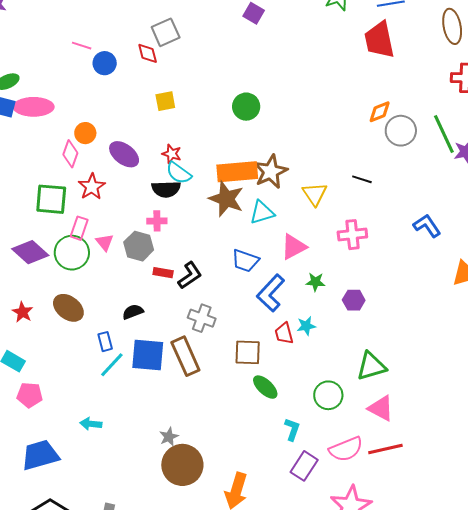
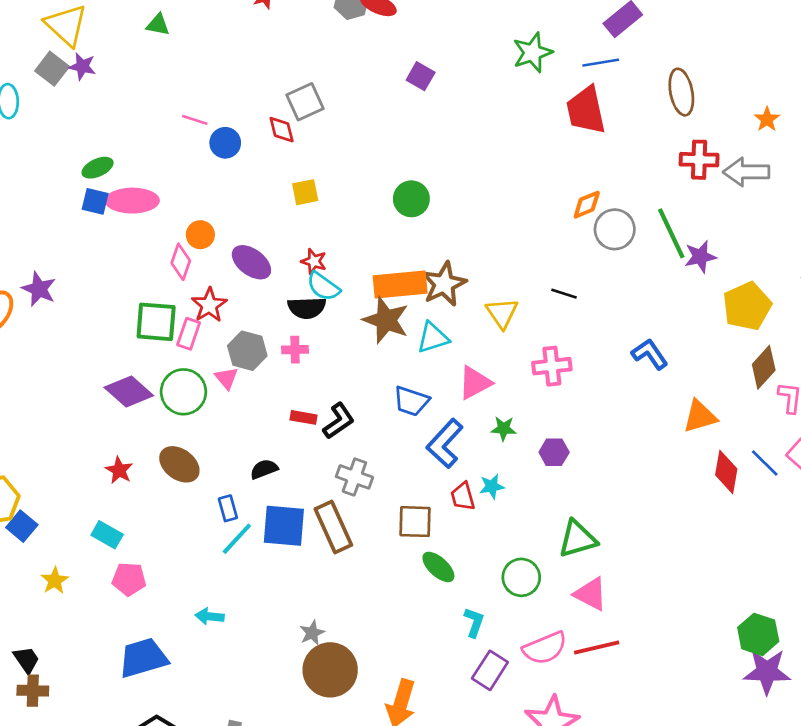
pink rectangle: (79, 228) -> (189, 334), moved
gray hexagon: (139, 246) -> (247, 351), moved

